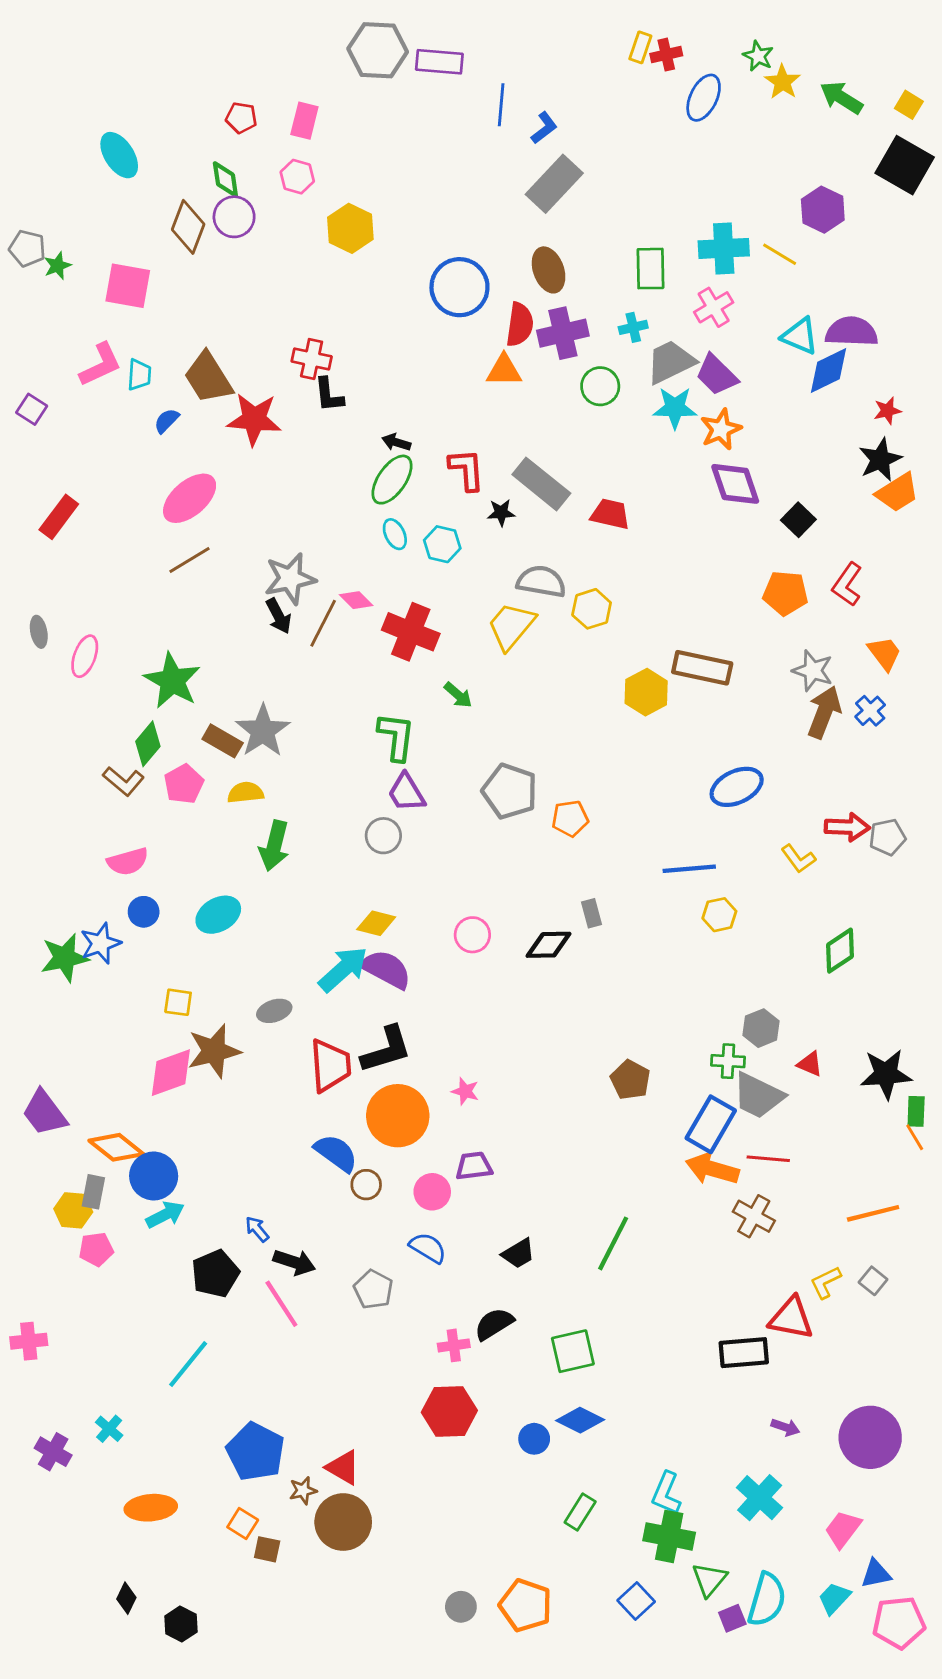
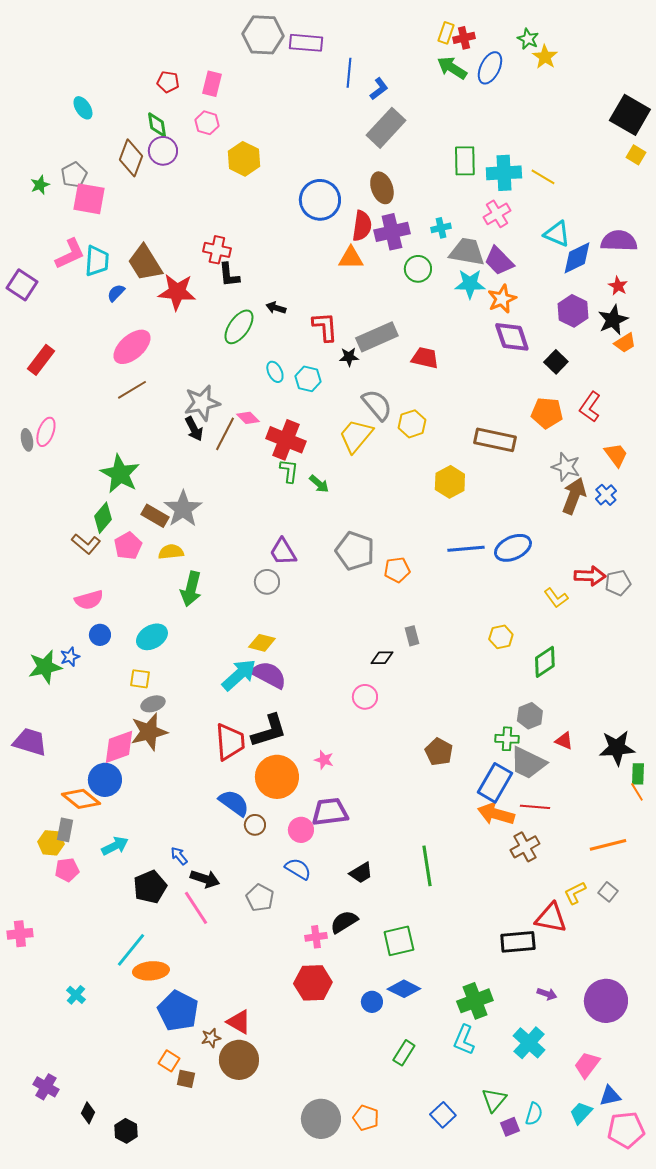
green arrow: (841, 98) -> (452, 68), moved
yellow square: (909, 105) -> (636, 155), moved
cyan ellipse: (119, 155) -> (83, 108), size x0.7
purple hexagon: (823, 210) -> (573, 311), moved
gray pentagon: (27, 248) -> (74, 175), moved, turned 30
green rectangle: (650, 269) -> (465, 161), moved
purple semicircle: (851, 332) -> (619, 241), moved
gray trapezoid: (671, 362) -> (467, 252), turned 36
cyan trapezoid: (139, 375) -> (97, 261), size x1.4
purple square: (32, 409) -> (22, 285), size x1.4
red star: (887, 411) -> (618, 286), turned -30
green ellipse: (392, 480) -> (239, 327), moved
gray rectangle: (541, 484) -> (377, 337), turned -63
orange trapezoid: (897, 493) -> (625, 343), size x0.7
gray semicircle: (541, 582) -> (377, 405), turned 40
pink ellipse: (85, 656) -> (46, 432), moved
brown rectangle: (702, 668) -> (495, 440), moved
green L-shape: (396, 737) -> (289, 471), moved, size x0.7
blue line: (689, 869) -> (466, 549), moved
pink circle: (472, 935) -> (365, 697), moved
blue star: (101, 943) -> (70, 657), size x0.7
black diamond: (549, 945) -> (382, 658), size x0.7
green diamond: (840, 951) -> (545, 662), moved
yellow square: (178, 1002) -> (140, 679), moved
gray ellipse: (274, 1011) -> (153, 704), moved
purple trapezoid: (45, 1113) -> (30, 742), moved, turned 144
purple trapezoid: (474, 1166) -> (330, 812), size x1.4
blue circle: (154, 1176) -> (105, 780), moved
brown cross: (754, 1216) -> (525, 847), turned 32
green line: (613, 1243) -> (427, 866), turned -36
purple cross: (53, 1452) -> (46, 1087), moved
orange ellipse: (151, 1508) -> (151, 971), moved
green cross: (669, 1536) -> (475, 1001), moved, turned -32
cyan semicircle: (767, 1600) -> (534, 1114), size x0.6
orange pentagon: (526, 1605) -> (366, 1118), size x0.7
gray circle: (461, 1607) -> (321, 1119), size x1.8

